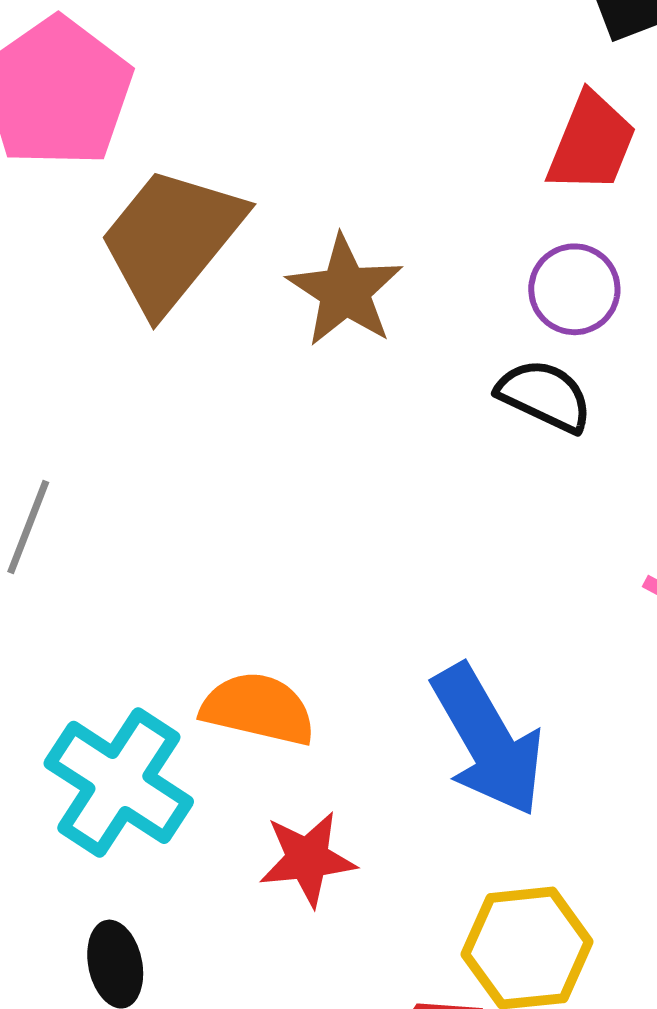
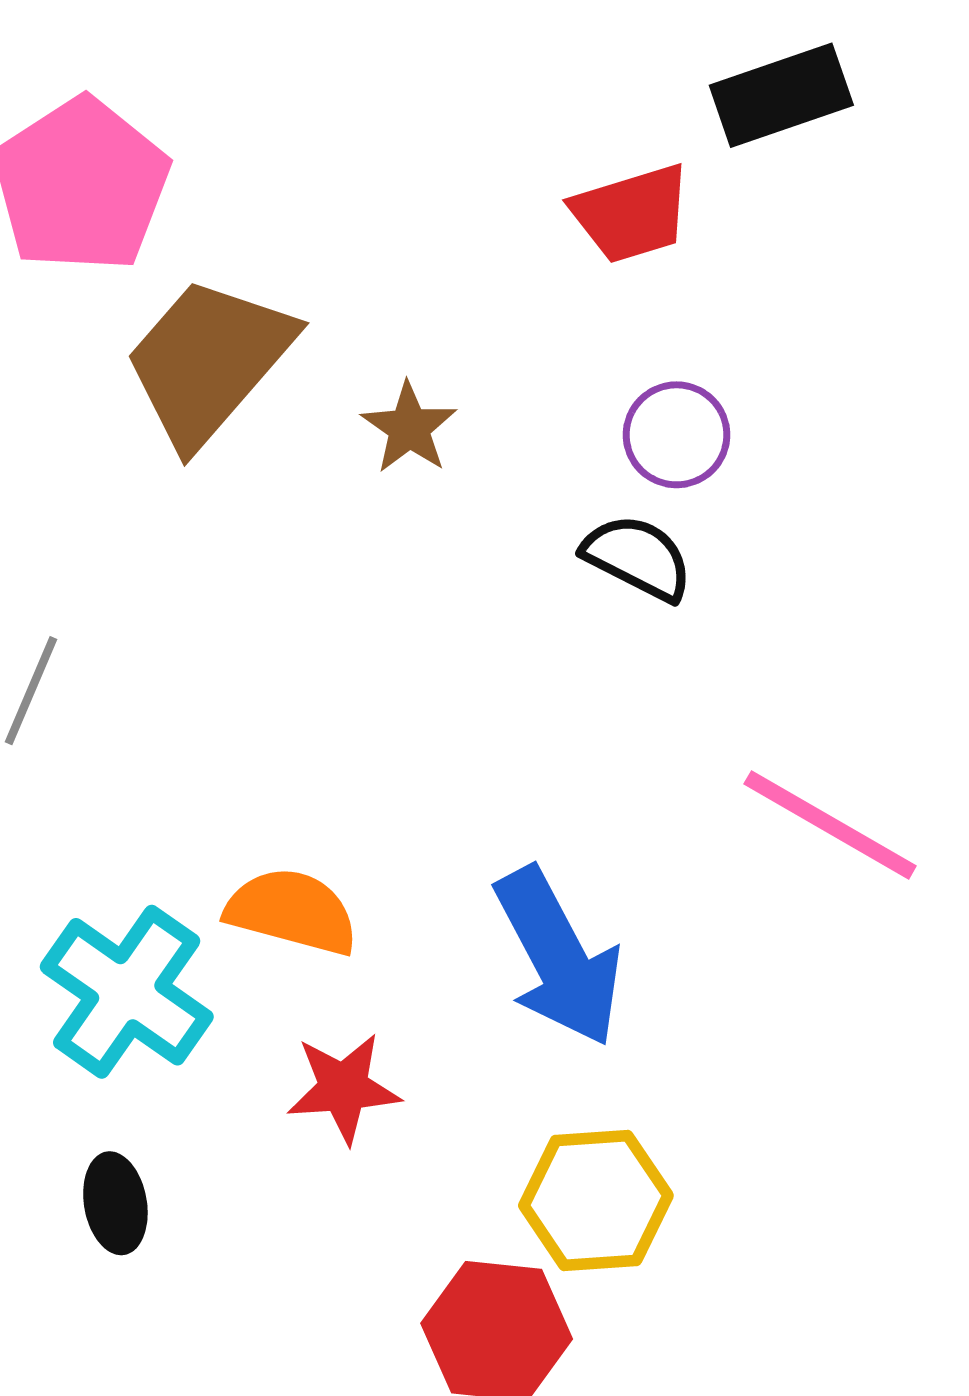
red trapezoid: (591, 143) -> (631, 214), moved, turned 49
brown star: (345, 291) -> (409, 428), size x0.7

